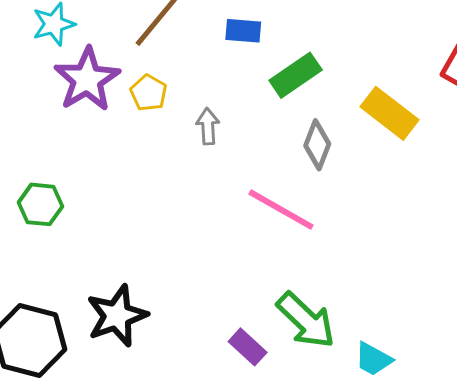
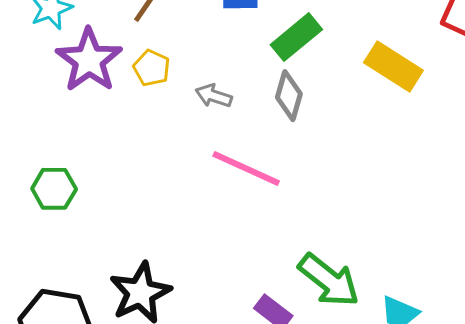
gray arrow: (208, 126) -> (214, 96), turned -63
gray diamond: (317, 145) -> (289, 96), moved
pink line: (281, 210) -> (246, 169), moved

